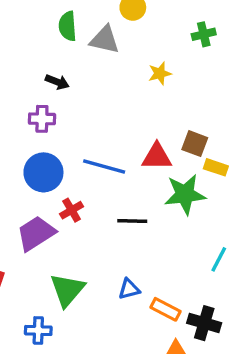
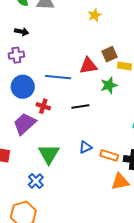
yellow star: (160, 73) -> (95, 15), moved
brown square: (195, 144) -> (110, 54), turned -35
green star: (185, 194) -> (109, 85), size x0.7
red cross: (72, 210) -> (43, 106), turned -32
blue cross: (38, 330) -> (36, 181), turned -35

